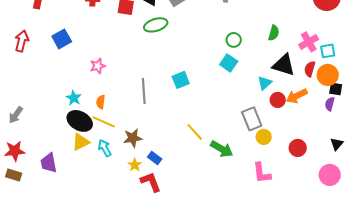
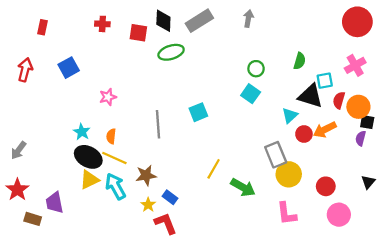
pink cross: (309, 42) -> (355, 65), moved
cyan square: (328, 51) -> (325, 81), moved
yellow line: (195, 132) -> (214, 169), turned 72
yellow circle: (264, 137) -> (289, 174), size x1.5
cyan arrow: (105, 148) -> (115, 186), size x1.4
red star: (15, 151) -> (17, 190), turned -30
brown rectangle: (14, 175) -> (33, 219), moved
pink circle: (330, 175) -> (339, 215), moved

